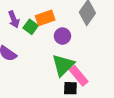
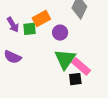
green square: (31, 27) -> (29, 29), turned -32

